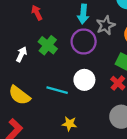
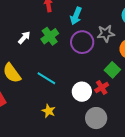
cyan arrow: (83, 14) -> (76, 16), moved
white circle: (84, 80) -> (82, 92), moved

